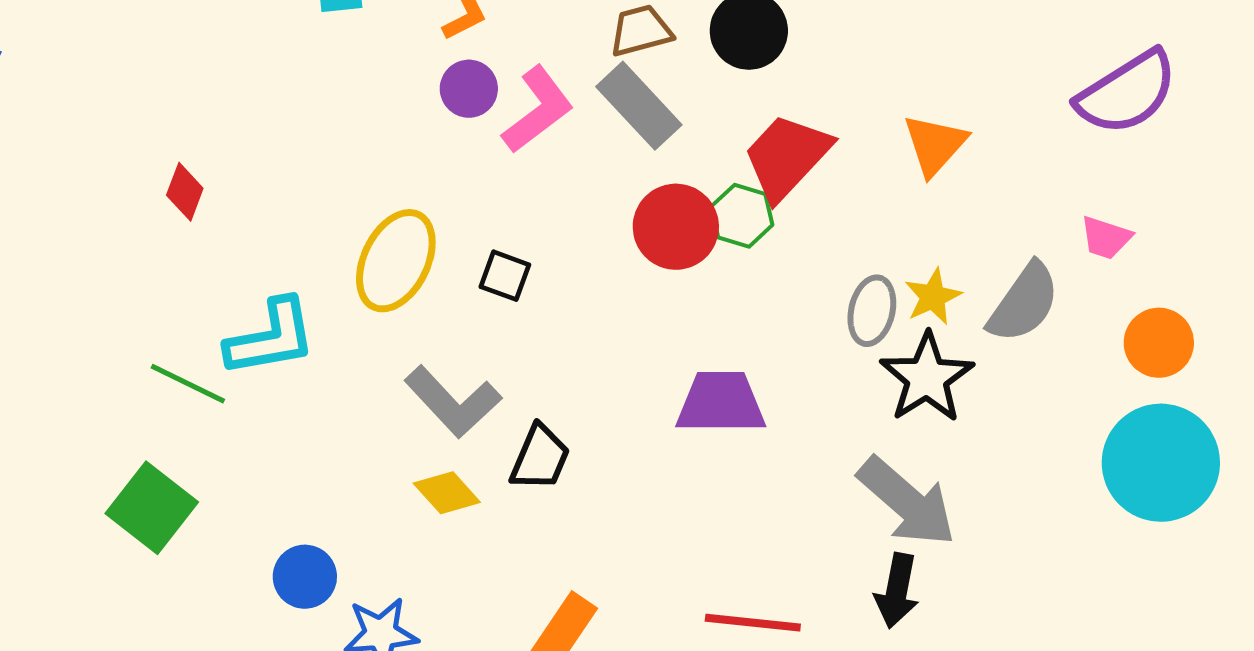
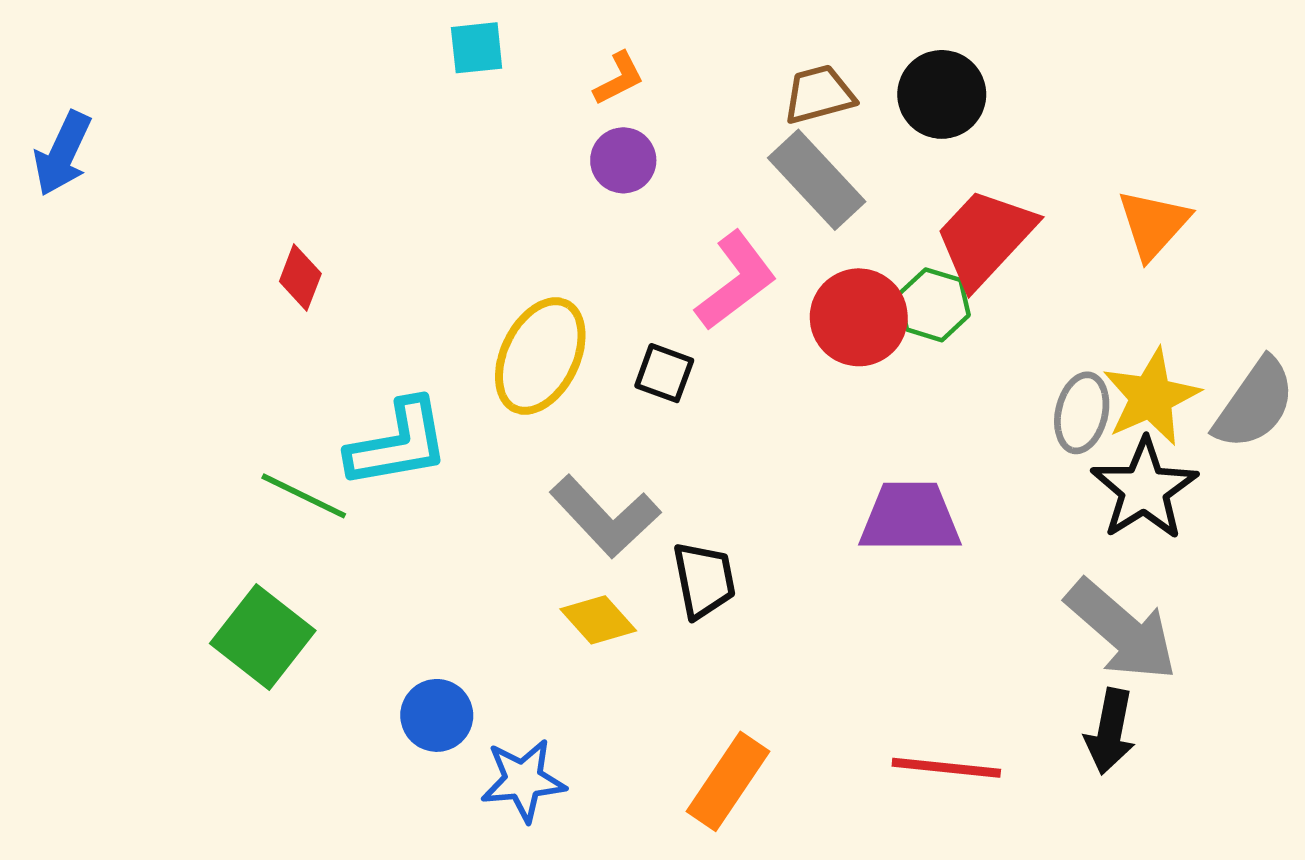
pink L-shape: (538, 110) -> (736, 281), moved
yellow star: (933, 297) -> (1151, 397), size x1.5
black trapezoid: (540, 458) -> (704, 580), turned -34

